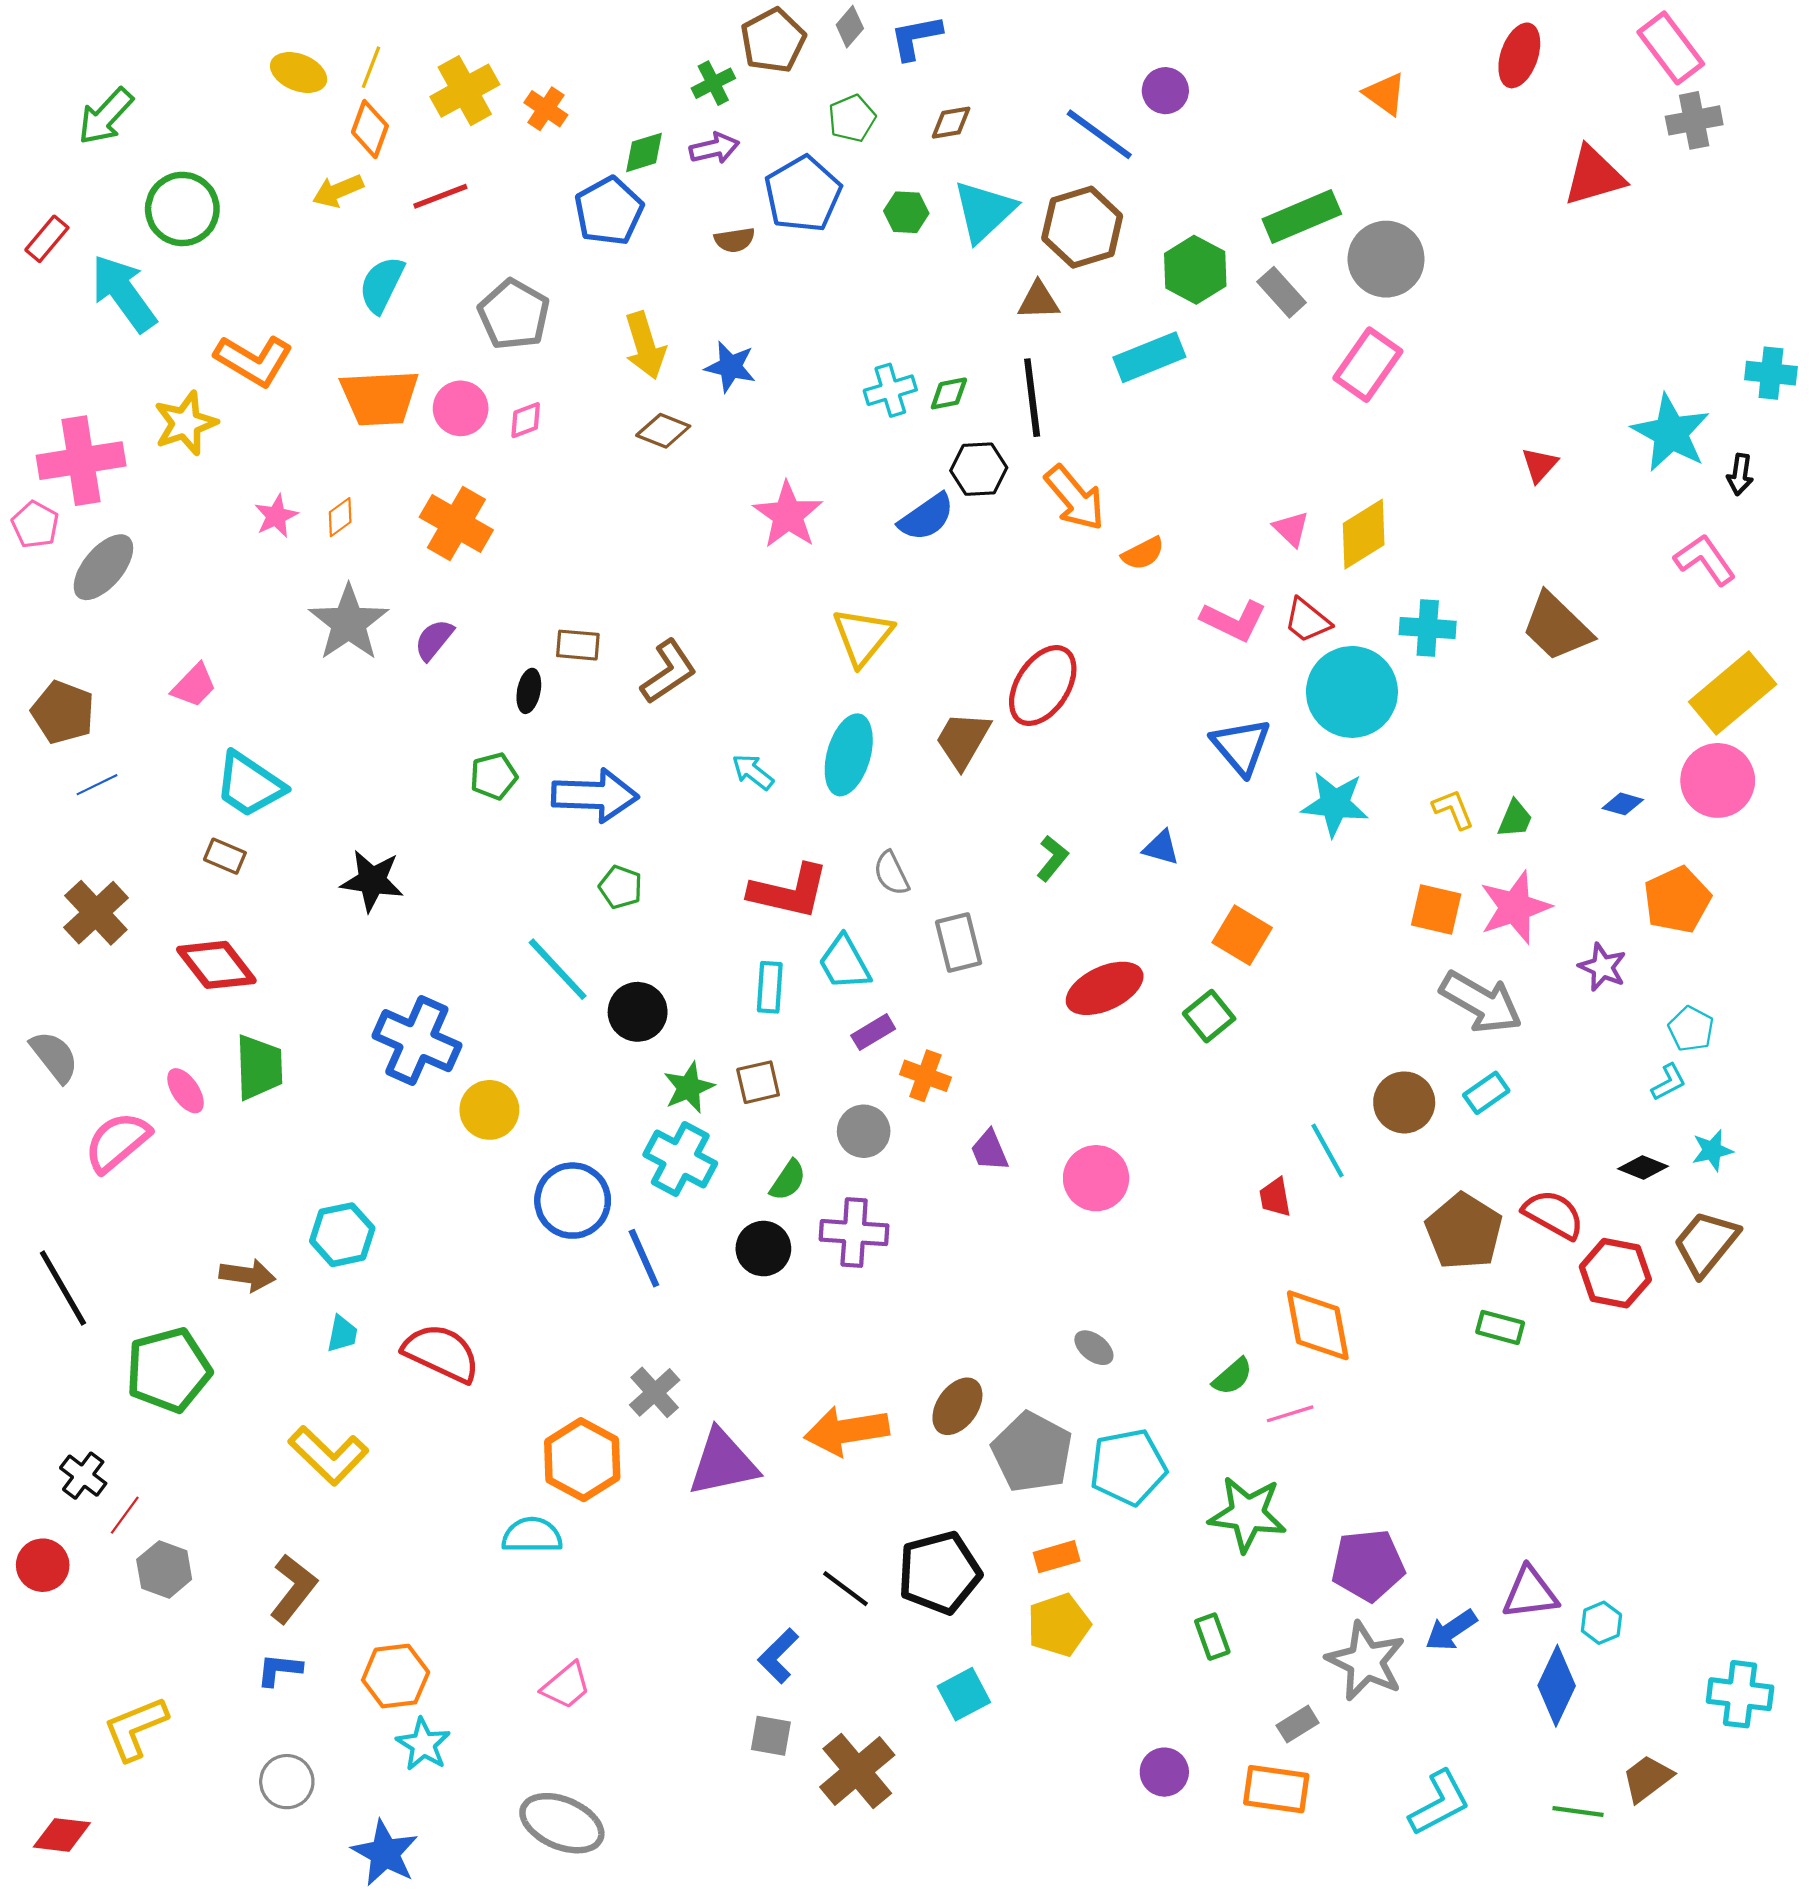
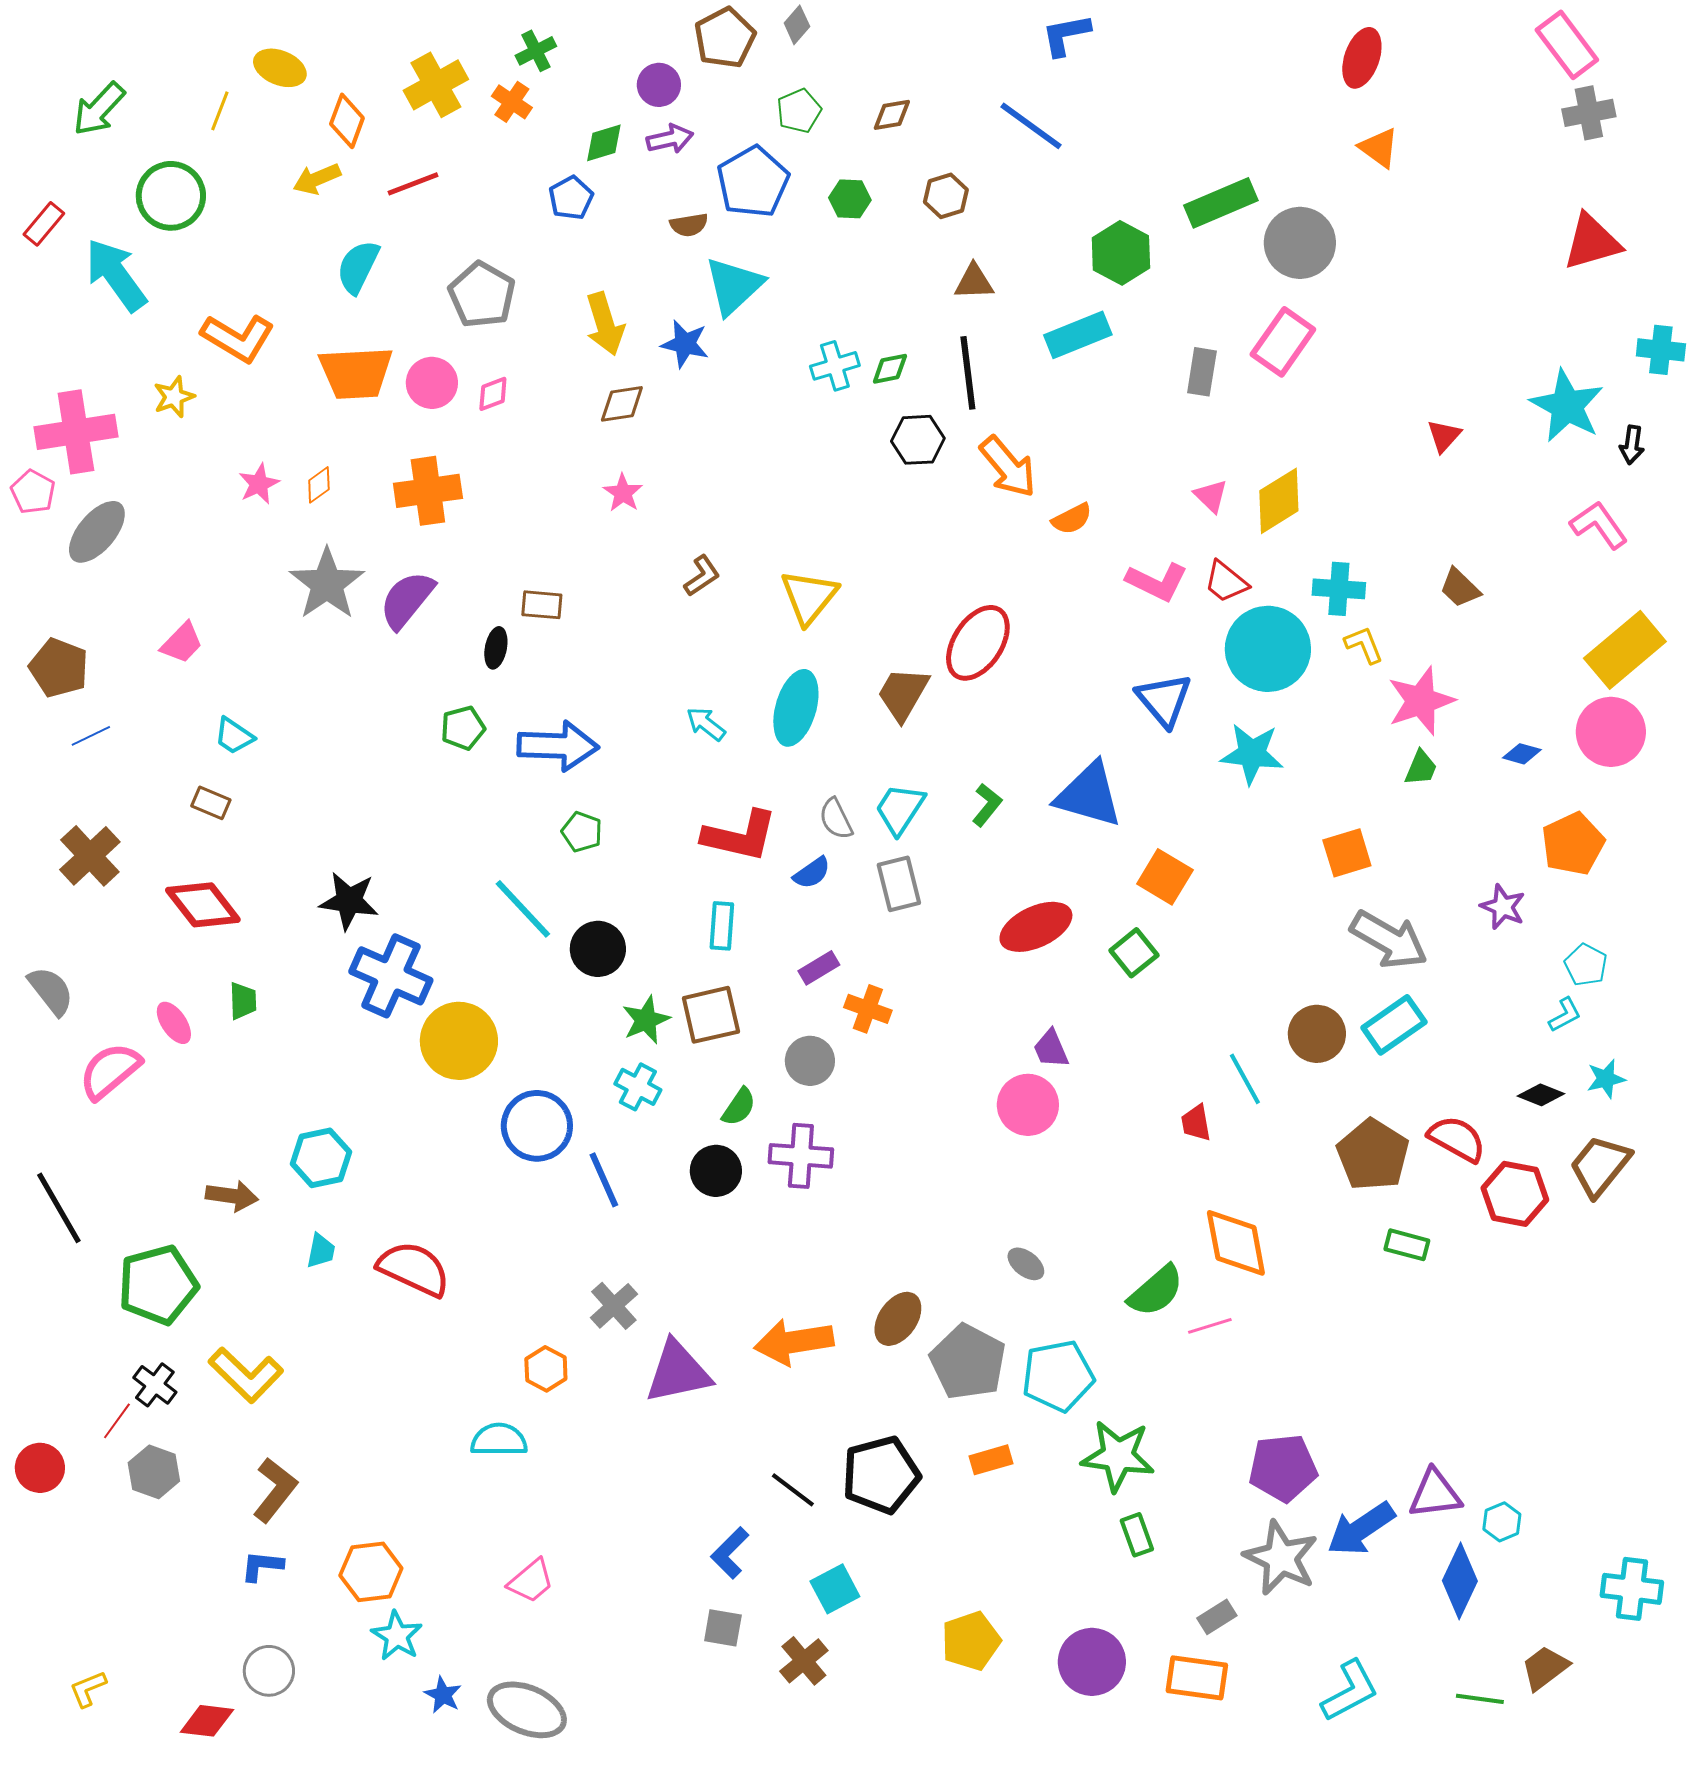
blue L-shape: (916, 37) -> (1066, 35), moved
red ellipse: (1519, 55) -> (1362, 58), moved
yellow line: (371, 67) -> (220, 111), moved
green cross: (713, 83) -> (536, 51), moved
purple circle: (1165, 91) -> (659, 85), moved
orange triangle: (1385, 94) -> (1379, 148), moved
red triangle: (1594, 176) -> (1592, 242), moved
blue pentagon: (609, 211) -> (571, 198), size x0.7
cyan triangle: (984, 211) -> (734, 286), moved
brown hexagon: (1082, 227) -> (946, 196), moved, size x0.6
gray rectangle: (1282, 292) -> (1202, 372), moved, turned 51
yellow star: (186, 423) -> (174, 397), size x0.7
brown diamond: (663, 431) -> (622, 404), turned -30
pink star: (788, 515) -> (623, 493), moved, size x0.6
blue semicircle: (927, 517) -> (812, 873), moved, size x0.7
orange cross: (456, 524) -> (428, 491), turned -38
brown trapezoid: (1557, 627) -> (1460, 588), size x0.6
purple semicircle: (434, 640) -> (407, 600), size x1.5
brown L-shape: (669, 672) -> (702, 576), moved, size x0.7
cyan trapezoid: (249, 785) -> (234, 736), size x0.6
yellow L-shape: (1453, 809) -> (1364, 645), moved
blue triangle: (1161, 848) -> (1089, 795), size x2.0
black star: (372, 881) -> (349, 901), moved
pink star: (1515, 907) -> (1421, 701), moved
orange square: (1436, 909) -> (1347, 853), turned -30
cyan trapezoid: (844, 963) -> (900, 809), moved, turned 62
green trapezoid: (259, 1067) -> (243, 1001), size x0.6
brown square: (758, 1082) -> (711, 1015), size x1.4
cyan rectangle: (1486, 1093) -> (1394, 1025), size x1.5
yellow circle: (489, 1110) -> (459, 1041), size x1.4
purple trapezoid: (989, 1150) -> (1051, 1049), moved
cyan cross: (680, 1159) -> (638, 1087), size x0.7
green semicircle: (1233, 1376) -> (1156, 1291), size x1.5
yellow L-shape: (328, 1455) -> (246, 1375), moved
orange hexagon: (582, 1460) -> (546, 1369), size x0.6
black cross: (83, 1476) -> (155, 1385), moved
green star: (1247, 1514) -> (1118, 1456), moved
yellow pentagon: (1059, 1625) -> (971, 1641), moved
blue arrow: (1451, 1630) -> (1361, 1529), size x1.4
cyan square: (964, 1694) -> (835, 1589), moved
yellow L-shape: (135, 1728) -> (88, 1689), moved, size x0.6
brown cross: (857, 1771) -> (804, 1661), size x0.7
purple circle: (1164, 1772) -> (1092, 1662), size x1.5
red diamond: (62, 1835) -> (207, 1721), moved
blue star: (385, 1853) -> (443, 1695), moved, size x0.6

